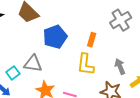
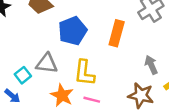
orange rectangle: (92, 40) -> (117, 33), size x1.5
yellow L-shape: (85, 64) -> (84, 73), moved

